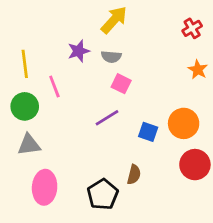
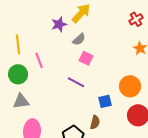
purple star: (79, 51) -> (59, 24), moved
gray semicircle: (111, 57) -> (79, 39), turned -48
purple line: (107, 118) -> (76, 82), turned 60
blue square: (148, 132) -> (105, 101), moved, turned -32

